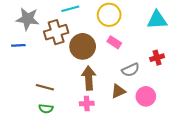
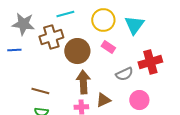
cyan triangle: (157, 20) -> (134, 25), moved, turned -50
red cross: (157, 58) -> (150, 62), size x1.6
brown triangle: (118, 91) -> (103, 100), moved

